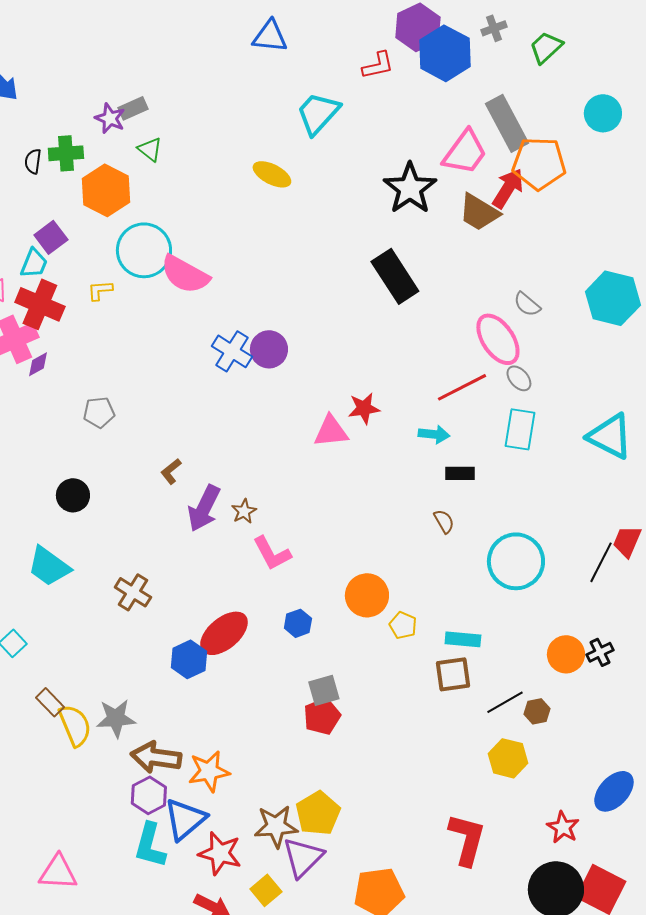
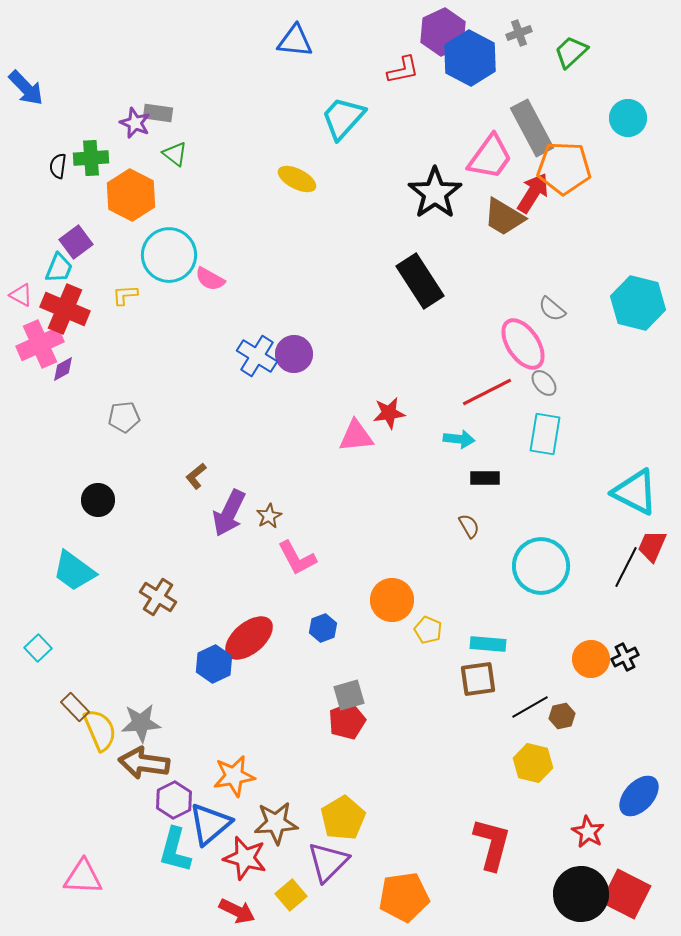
gray rectangle: (133, 108) -> (158, 113), turned 32
pink semicircle: (185, 274) -> (210, 279), size x0.6
cyan triangle: (610, 436) -> (635, 492), moved
brown arrow: (156, 757) -> (144, 763), moved
brown star: (276, 826) -> (276, 823), moved

